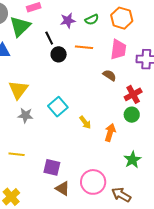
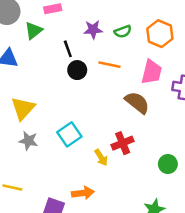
green triangle: (20, 26) -> (34, 31), size x0.7
brown semicircle: (109, 75) -> (137, 103), size x1.5
red cross: (133, 94) -> (123, 143), moved
green circle: (132, 115) -> (168, 164), moved
orange arrow: (110, 132) -> (83, 193), moved, turned 60

